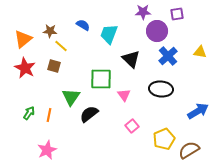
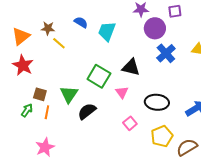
black triangle: (131, 59) -> (131, 67), moved, turned -30
brown square: (54, 66) -> (40, 94), moved
green square: (101, 79) -> (99, 76), turned 30
black ellipse: (161, 89) -> (157, 102), moved

